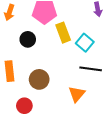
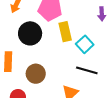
black circle: (28, 39) -> (30, 33), size x1.5

